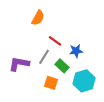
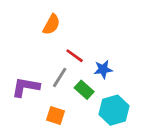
orange square: (51, 83) -> (56, 116), moved

